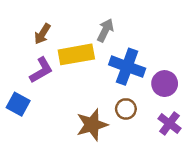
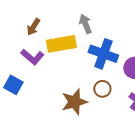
gray arrow: (105, 30) -> (85, 24), turned -48
purple L-shape: (41, 70) -> (32, 57), turned 70

